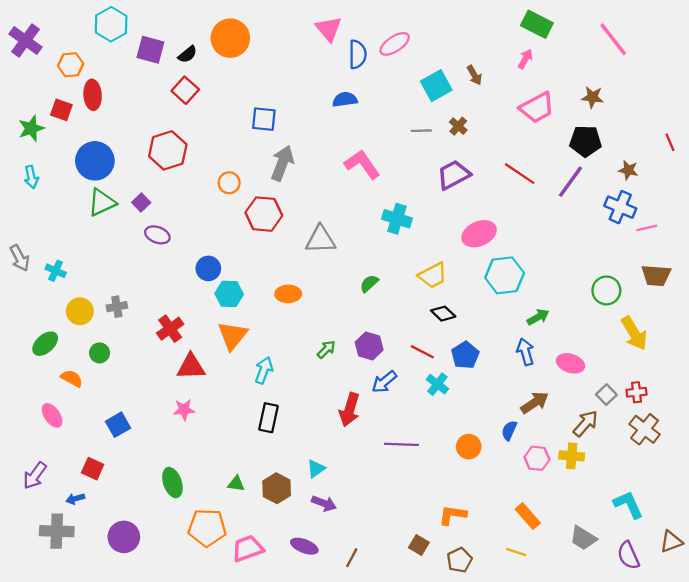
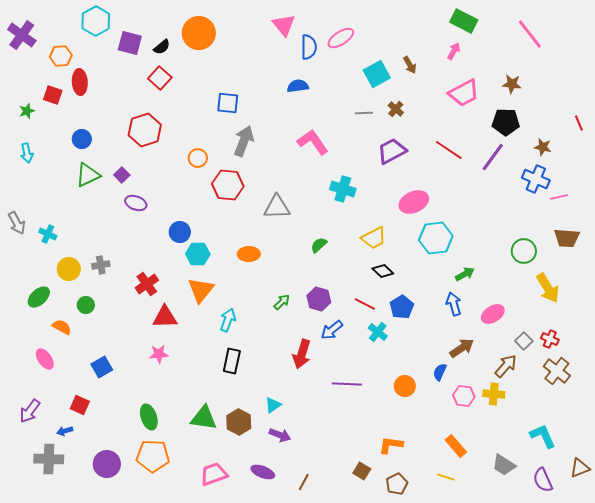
green star: (31, 128) -> (27, 111), size x0.7
blue circle: (95, 161) -> (82, 139), size x0.6
pink ellipse: (571, 363) -> (493, 314), turned -50
red cross: (636, 392) -> (550, 339), turned 30
green triangle: (236, 484) -> (204, 418), size x1.8
orange pentagon: (207, 528) -> (153, 456), moved

